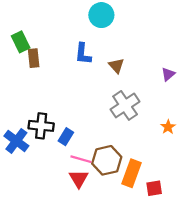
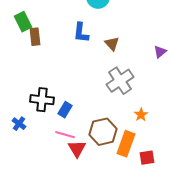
orange star: (168, 127) -> (141, 115), moved
blue cross: (16, 141) -> (19, 124), moved, size x0.6
pink line: (81, 159) -> (65, 135), moved

